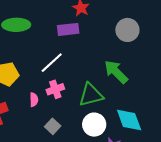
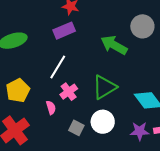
gray circle: (127, 30) -> (142, 26), moved
green arrow: (116, 72) -> (114, 45), moved
white circle: (94, 125) -> (103, 122), moved

